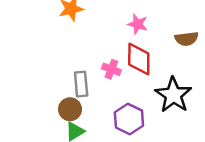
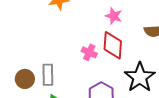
gray rectangle: (81, 84) -> (48, 75), moved
brown circle: (70, 109) -> (25, 79), moved

